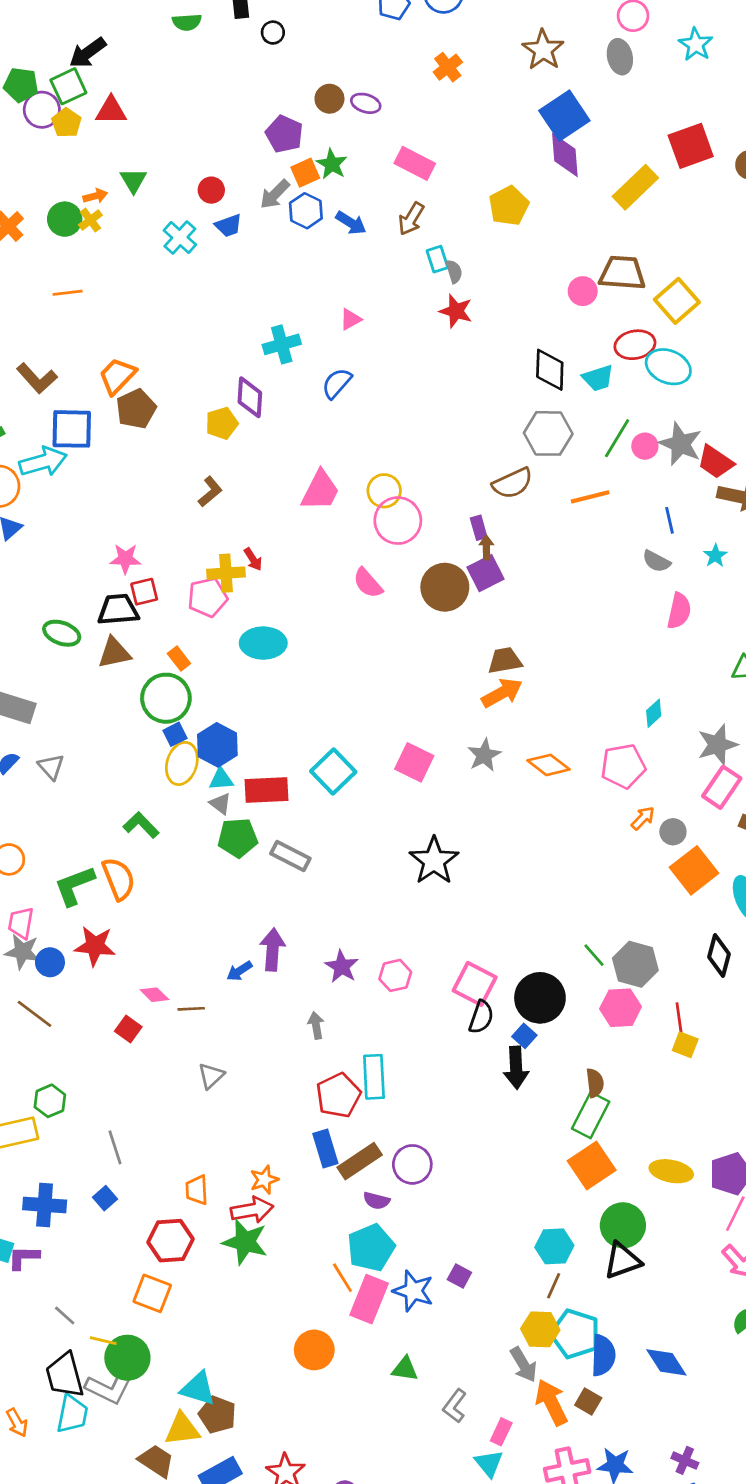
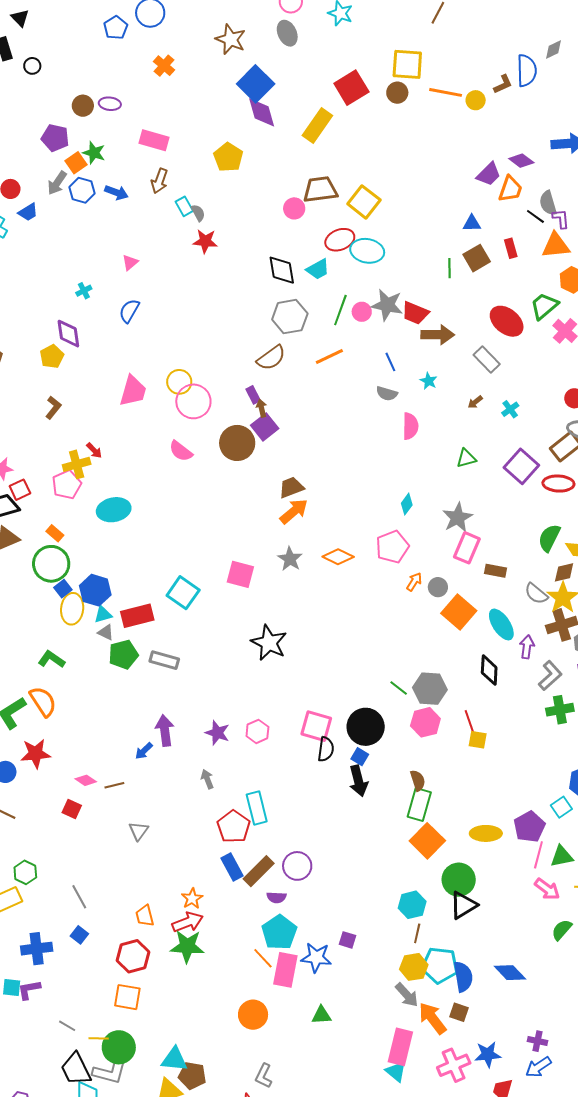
cyan cross: (282, 344) -> (84, 291), size x0.6
gray L-shape: (455, 1406) -> (264, 1076), moved
pink rectangle: (501, 1432) -> (400, 1047), size x1.8

